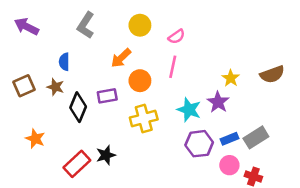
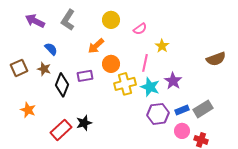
purple arrow: (26, 26) -> (35, 21), moved
blue semicircle: (64, 62) -> (51, 49), turned 136
pink line: (173, 67) -> (145, 63), moved
yellow star: (231, 78) -> (162, 46), moved
yellow cross: (144, 118) -> (125, 84), moved

